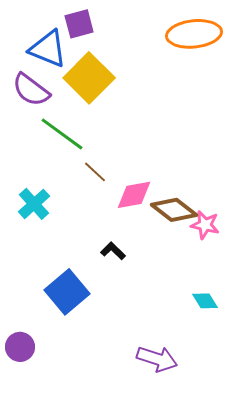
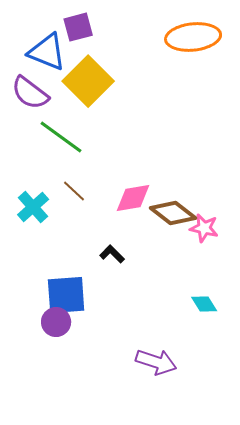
brown line: (95, 172) -> (74, 191), moved
blue square: (67, 292) -> (66, 295), turned 36
purple circle: (20, 347) -> (56, 322), moved

